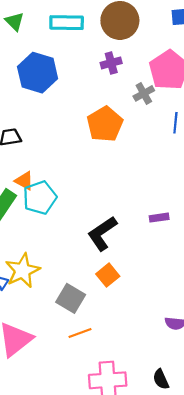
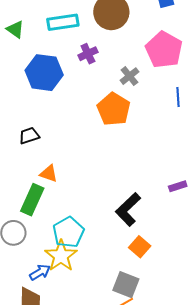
purple cross: (111, 63) -> (88, 54), moved
gray cross: (144, 93) -> (129, 76), moved
cyan pentagon: (40, 198) -> (68, 232), moved
gray square: (71, 298) -> (126, 285), moved

